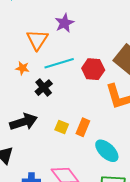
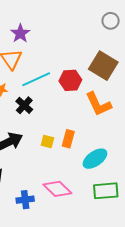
purple star: (64, 23) -> (20, 33), moved
cyan ellipse: (107, 151) -> (95, 159), turned -70

